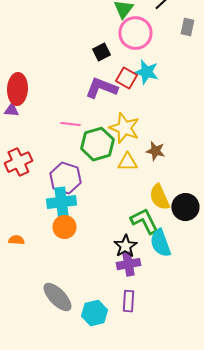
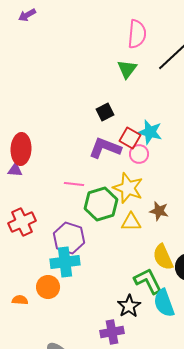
pink circle: (135, 33) -> (139, 154), moved, size x0.6
orange circle: (64, 227) -> (48, 287), moved
purple cross: (128, 264) -> (112, 332), moved

